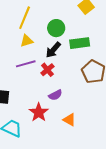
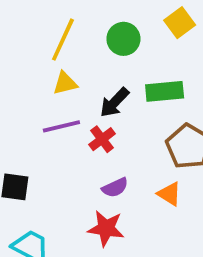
green circle: (56, 28) -> (123, 39), moved
red star: (39, 112) -> (106, 228), moved, turned -30
orange triangle: (69, 120) -> (169, 194), moved

